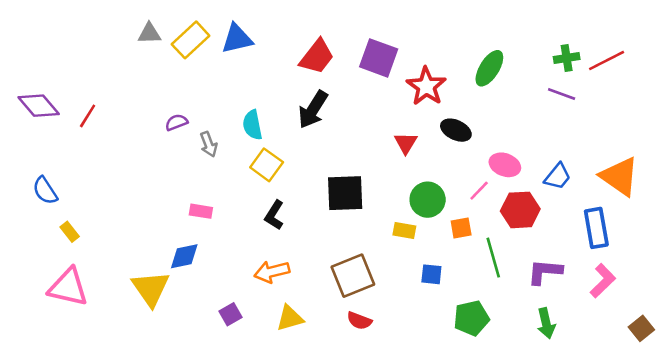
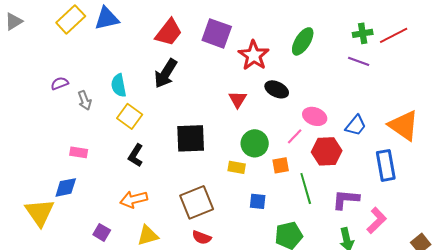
gray triangle: (149, 33) -> (14, 21), moved, turned -30
pink L-shape: (603, 281) -> (377, 220), moved
purple square: (231, 314) -> (102, 232), turned -30

